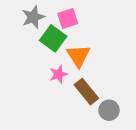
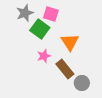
pink square: (68, 18) -> (51, 14), turned 35
orange triangle: (78, 56) -> (70, 42), moved

